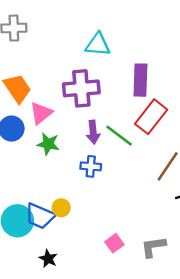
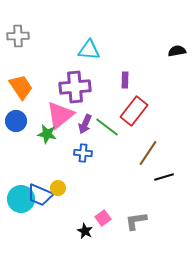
purple rectangle: (140, 80) -> (125, 80), size x0.6
pink triangle: (41, 113) -> (60, 115), moved, size x1.4
purple arrow: (93, 132) -> (85, 124), turned 30
black star: (48, 259) -> (85, 231), moved

